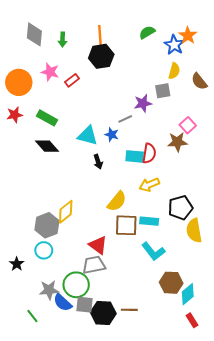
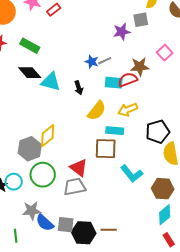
gray line: (125, 119) -> (105, 61), moved
cyan triangle: (88, 136) -> (51, 82), moved
brown star: (177, 142) -> (140, 67), moved
red semicircle: (149, 153) -> (128, 80), turned -120
yellow semicircle: (117, 201) -> (97, 111), moved
cyan rectangle: (149, 221) -> (115, 131), moved
cyan circle: (44, 250) -> (14, 182), moved
brown hexagon: (171, 283) -> (163, 189), moved
green circle: (76, 285) -> (43, 175), moved
green line: (32, 316) -> (16, 236), turned 32

